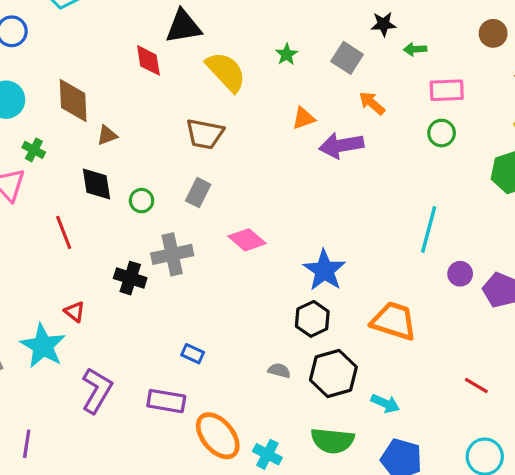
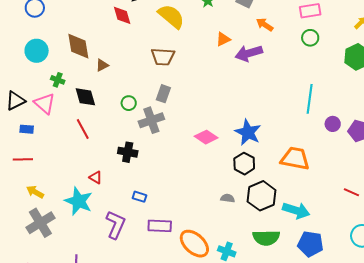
black diamond: (97, 184) -> (85, 97), moved
pink diamond: (247, 240) -> (206, 137), moved
gray cross: (172, 254) -> (151, 120), moved
blue rectangle: (193, 354) -> (139, 197), moved
cyan arrow: (385, 403) -> (296, 210), size x1.5

